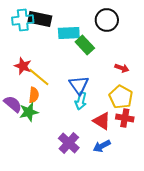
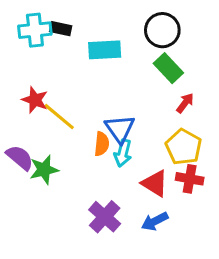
black rectangle: (40, 19) -> (61, 29), size x0.6
green rectangle: (85, 45) -> (168, 68), moved
red arrow: (122, 68) -> (185, 103), turned -72
orange semicircle: (34, 95) -> (102, 144), moved

